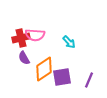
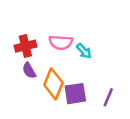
pink semicircle: (35, 35) -> (61, 42), moved
orange diamond: (44, 69) -> (53, 84), turned -35

